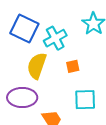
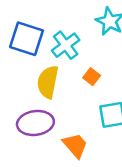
orange square: (73, 66) -> (92, 77), turned -32

